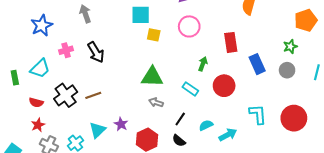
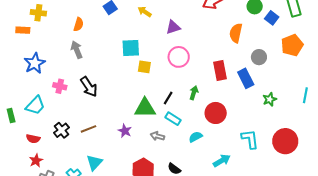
green star: (290, 46) -> (270, 99), moved
pink cross: (66, 50) -> (60, 86), turned 32
blue rectangle: (257, 64) -> (246, 78), moved
gray circle: (287, 70) -> (259, 57), moved
cyan rectangle: (190, 89) -> (173, 119), moved
black cross: (66, 95) -> (62, 130), size x0.7
gray arrow: (156, 102) -> (157, 136), moved
black line: (180, 119) -> (168, 98), moved
purple star: (121, 124) -> (125, 131), moved
cyan semicircle: (206, 125) -> (196, 137), moved

